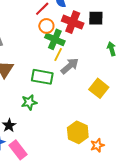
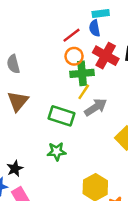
green cross: (55, 39) -> (82, 73), turned -36
green star: (29, 102) -> (57, 151), moved

